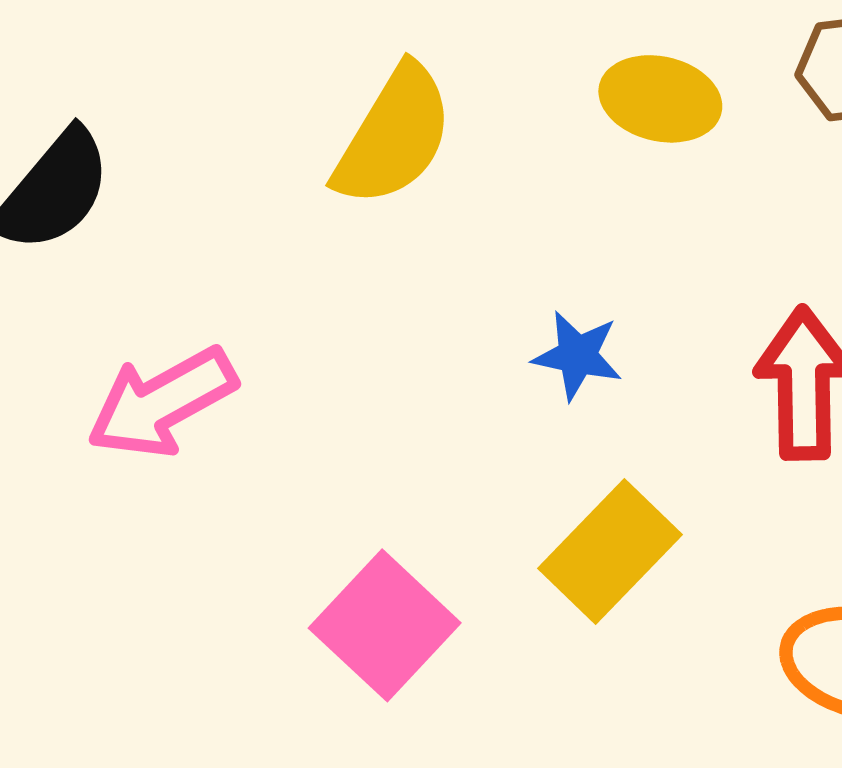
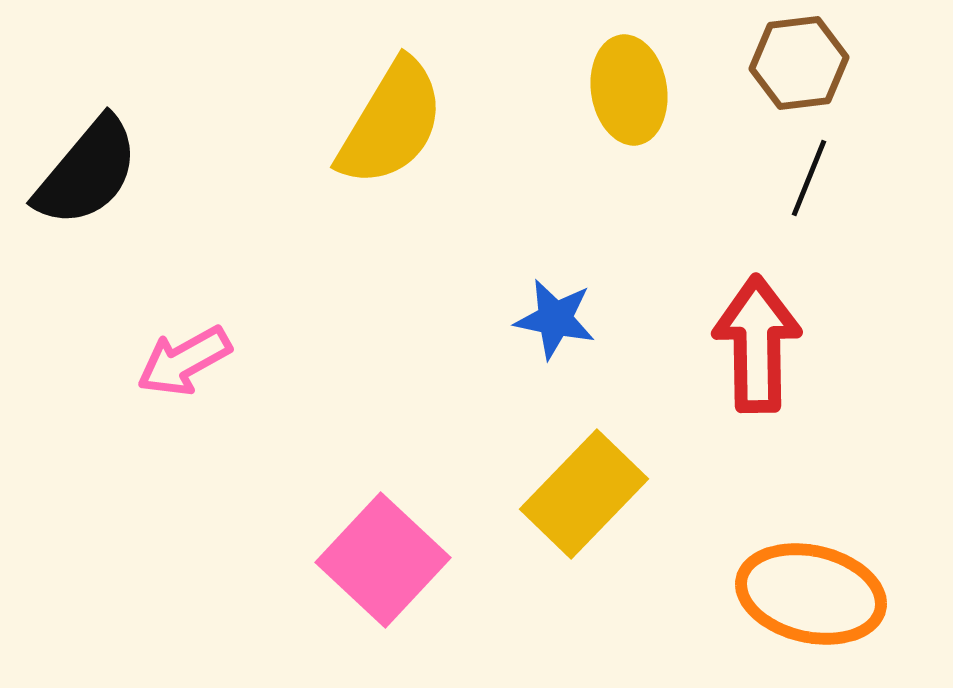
yellow ellipse: (660, 99) -> (629, 90), turned 68
pink arrow: (162, 403) -> (184, 361), size x0.7

